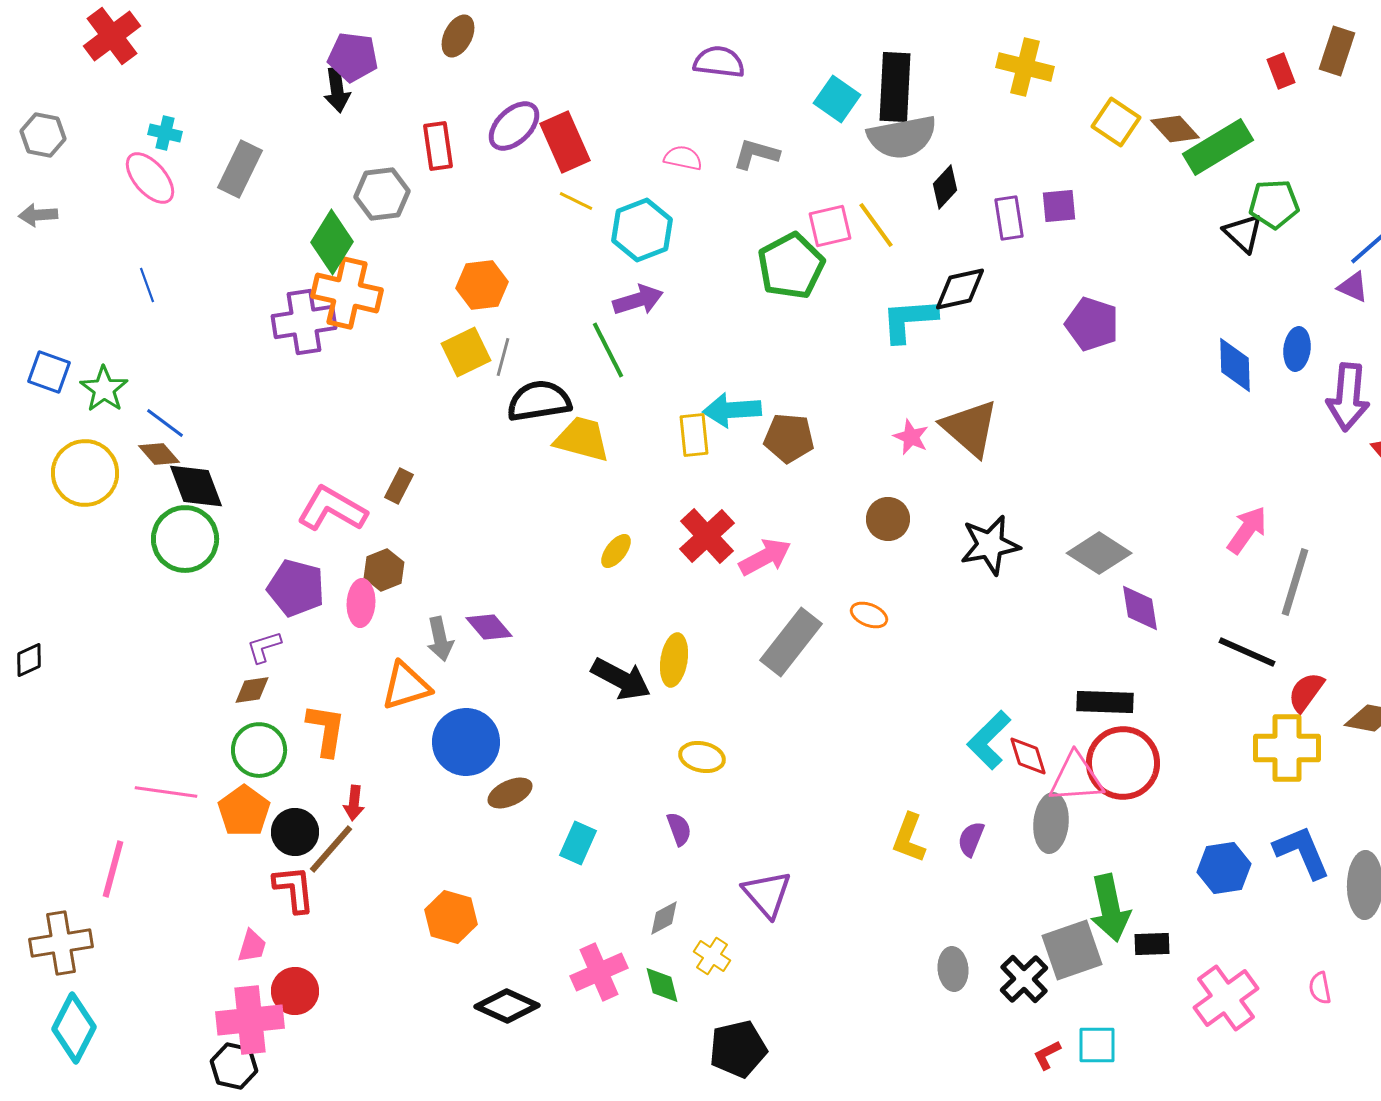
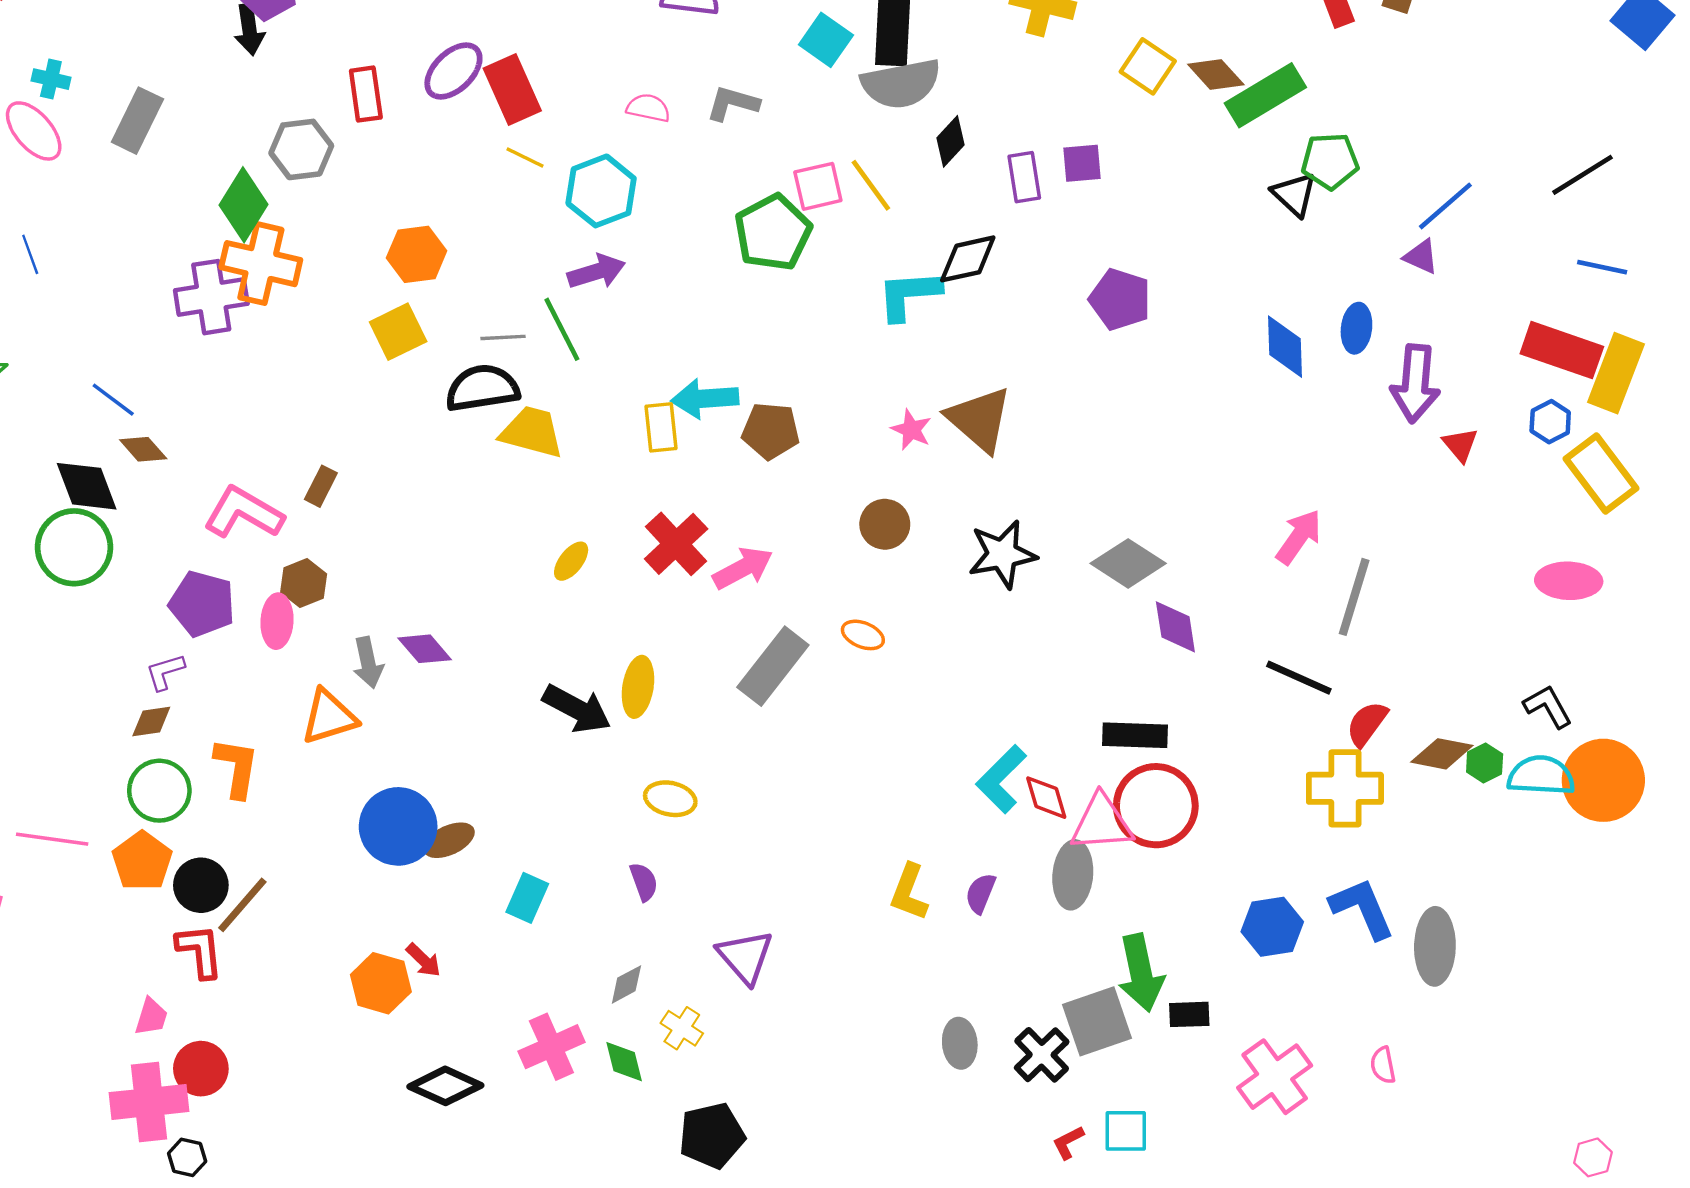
gray line: (503, 357) -> (503, 337), moved, turned 72
blue line: (165, 423) -> (113, 400), moved
brown diamond: (159, 454) -> (143, 449), moved
blue circle: (466, 742) -> (398, 826), moved
red arrow: (354, 803) -> (423, 960), moved, turned -52
black hexagon: (234, 1066) -> (187, 1157), moved, size x0.7

